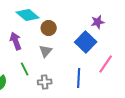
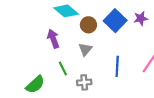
blue square: (86, 42) -> (115, 21), moved
blue line: (79, 78) -> (117, 66), moved

